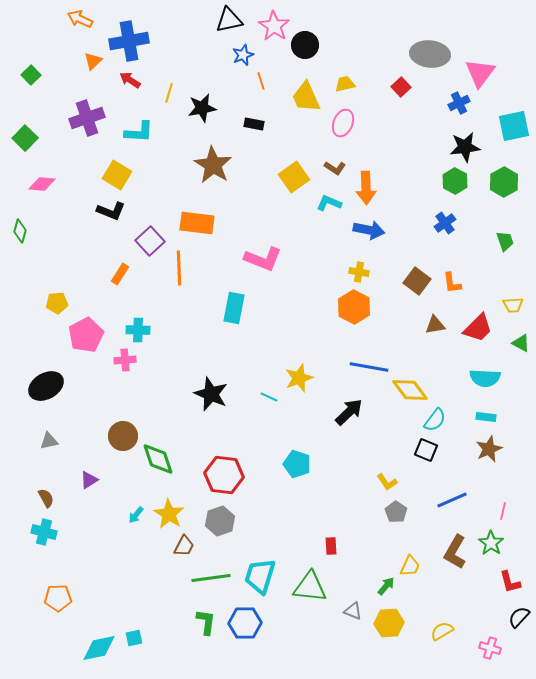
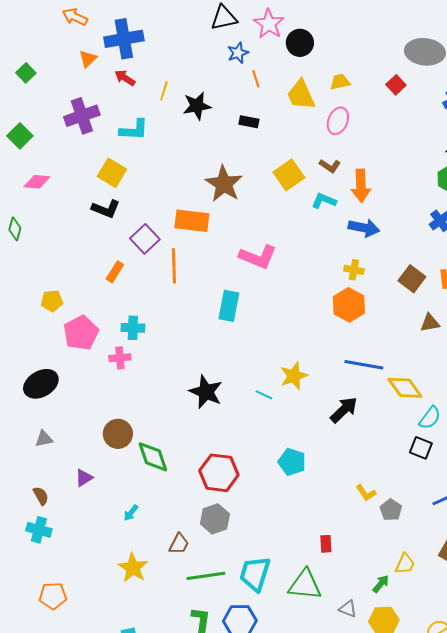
brown star: (213, 165) -> (224, 184), moved
yellow L-shape: (387, 482) -> (366, 493), moved
yellow star: (169, 514) -> (133, 568), moved

